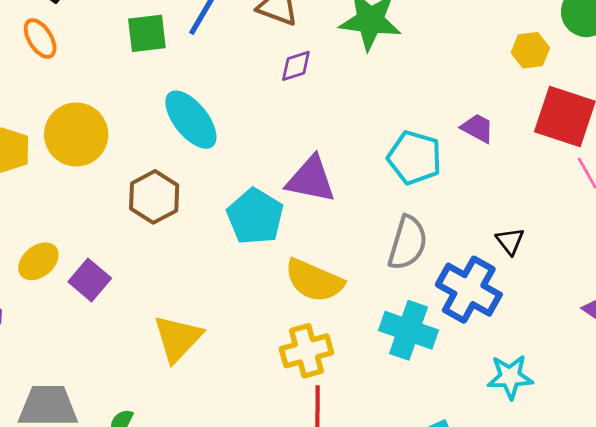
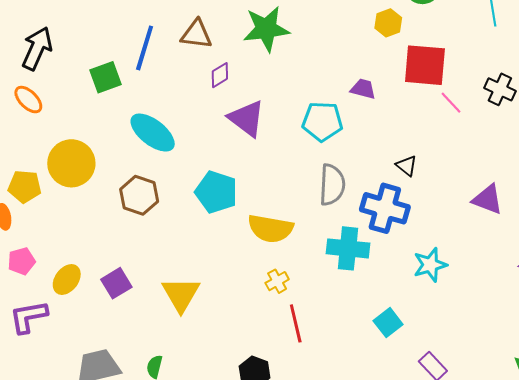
purple triangle: (311, 179) -> (247, 118), moved, turned 39
yellow ellipse: (38, 261) -> (67, 279), moved
purple square: (90, 280) -> (116, 283), moved, turned 32
yellow cross: (306, 351) -> (277, 281), size x0.6

